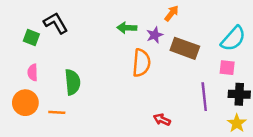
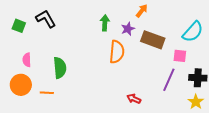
green arrow: (127, 28) -> (105, 23), turned 91
green square: (31, 37) -> (19, 26), moved
pink square: (227, 68) -> (180, 56), moved
purple line: (204, 97) -> (169, 80), turned 30

